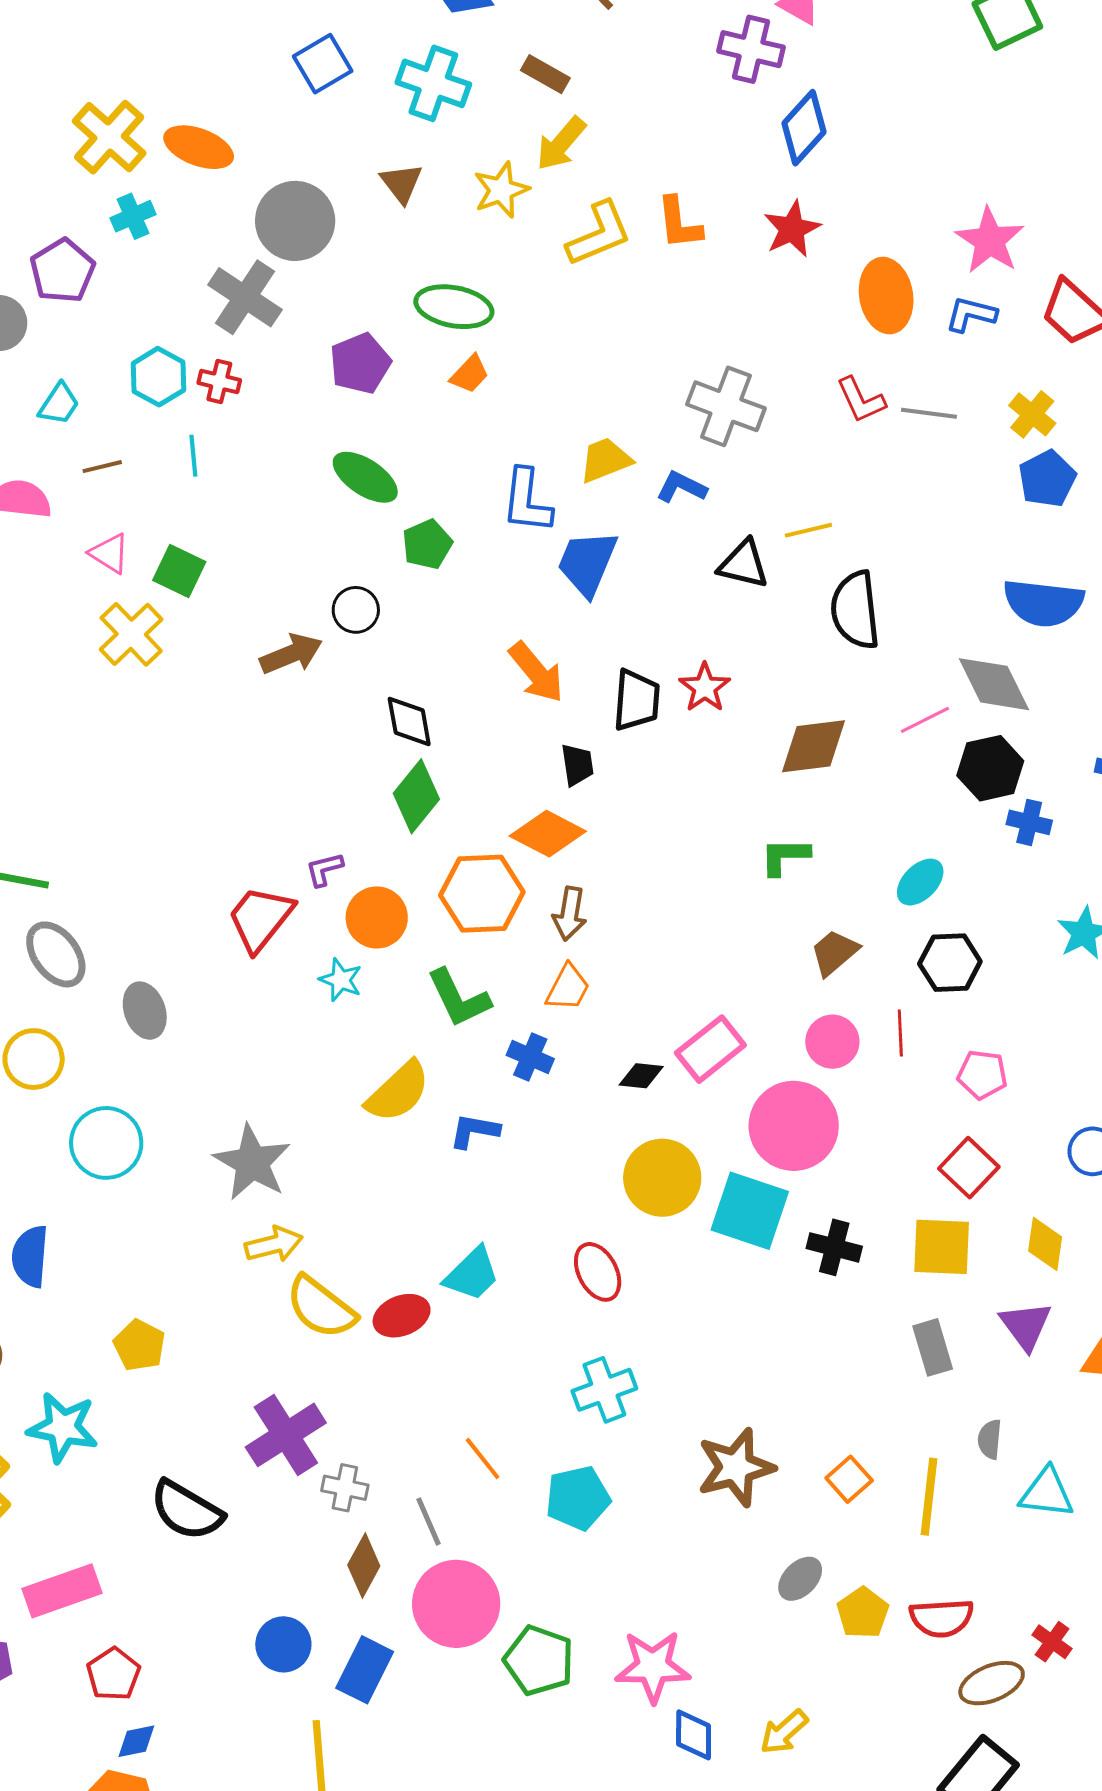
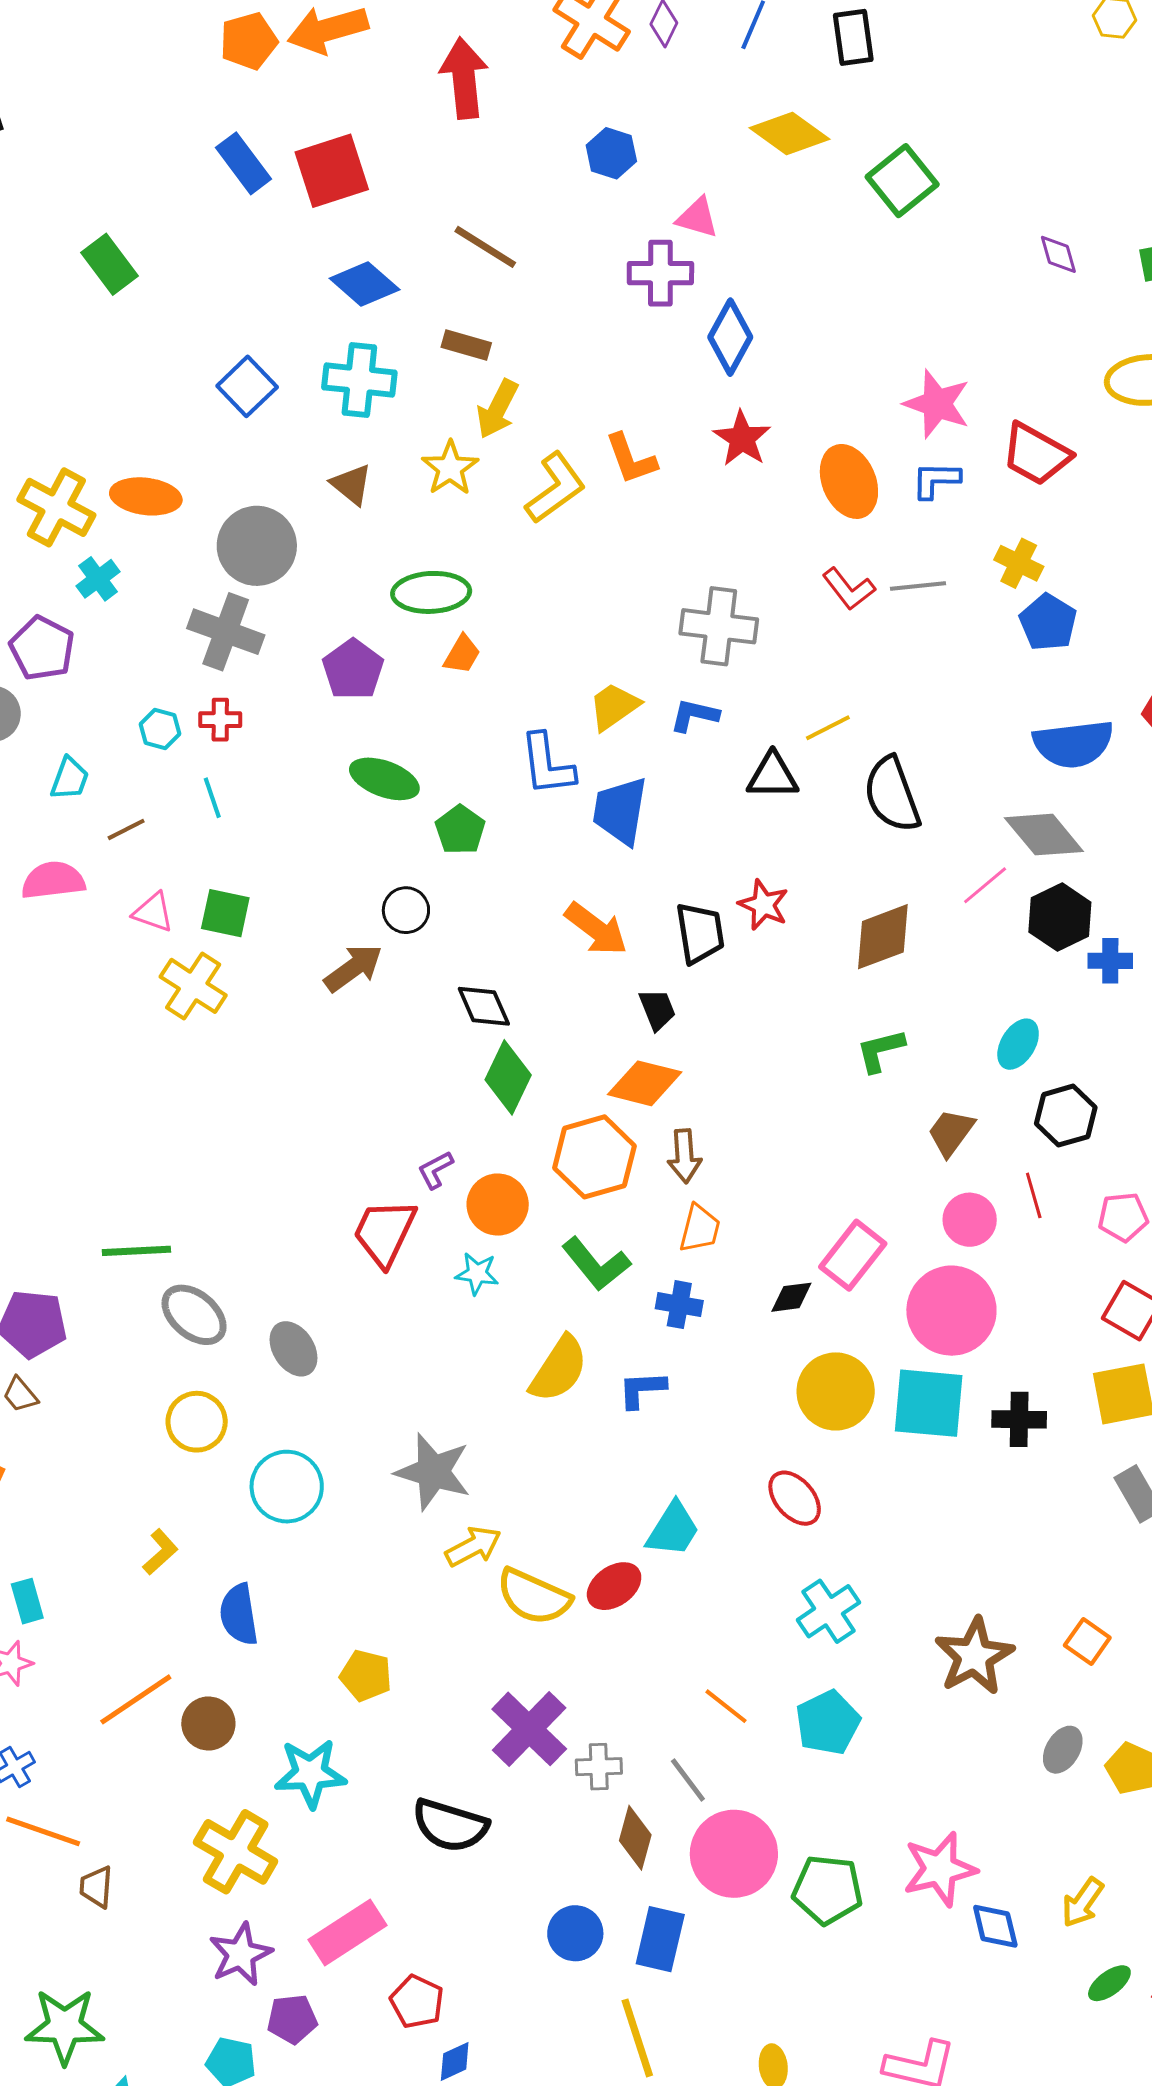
cyan hexagon: (158, 377) -> (160, 729), size x0.7

